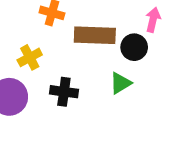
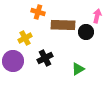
green triangle: (120, 83) -> (78, 69), moved
black cross: (64, 92) -> (45, 58), turned -35

